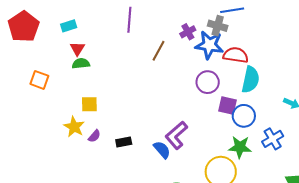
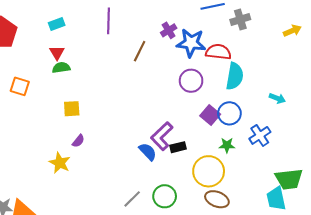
cyan rectangle: (69, 26) -> (57, 24), moved
gray cross: (218, 26) -> (240, 20), moved, turned -30
purple square: (227, 105) -> (210, 115), moved, turned 30
yellow star: (74, 127) -> (60, 163), moved
black rectangle: (124, 142) -> (178, 147), moved
green star: (240, 147) -> (227, 145), size x0.7

